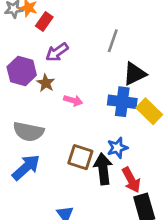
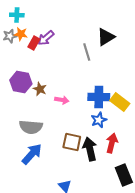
gray line: (113, 41) -> (87, 52), turned -30
purple arrow: (57, 52) -> (46, 38), moved
black triangle: (135, 74) -> (106, 37), moved
blue star: (117, 148) -> (99, 120), moved
red arrow: (131, 180) -> (112, 143), moved, turned -132

